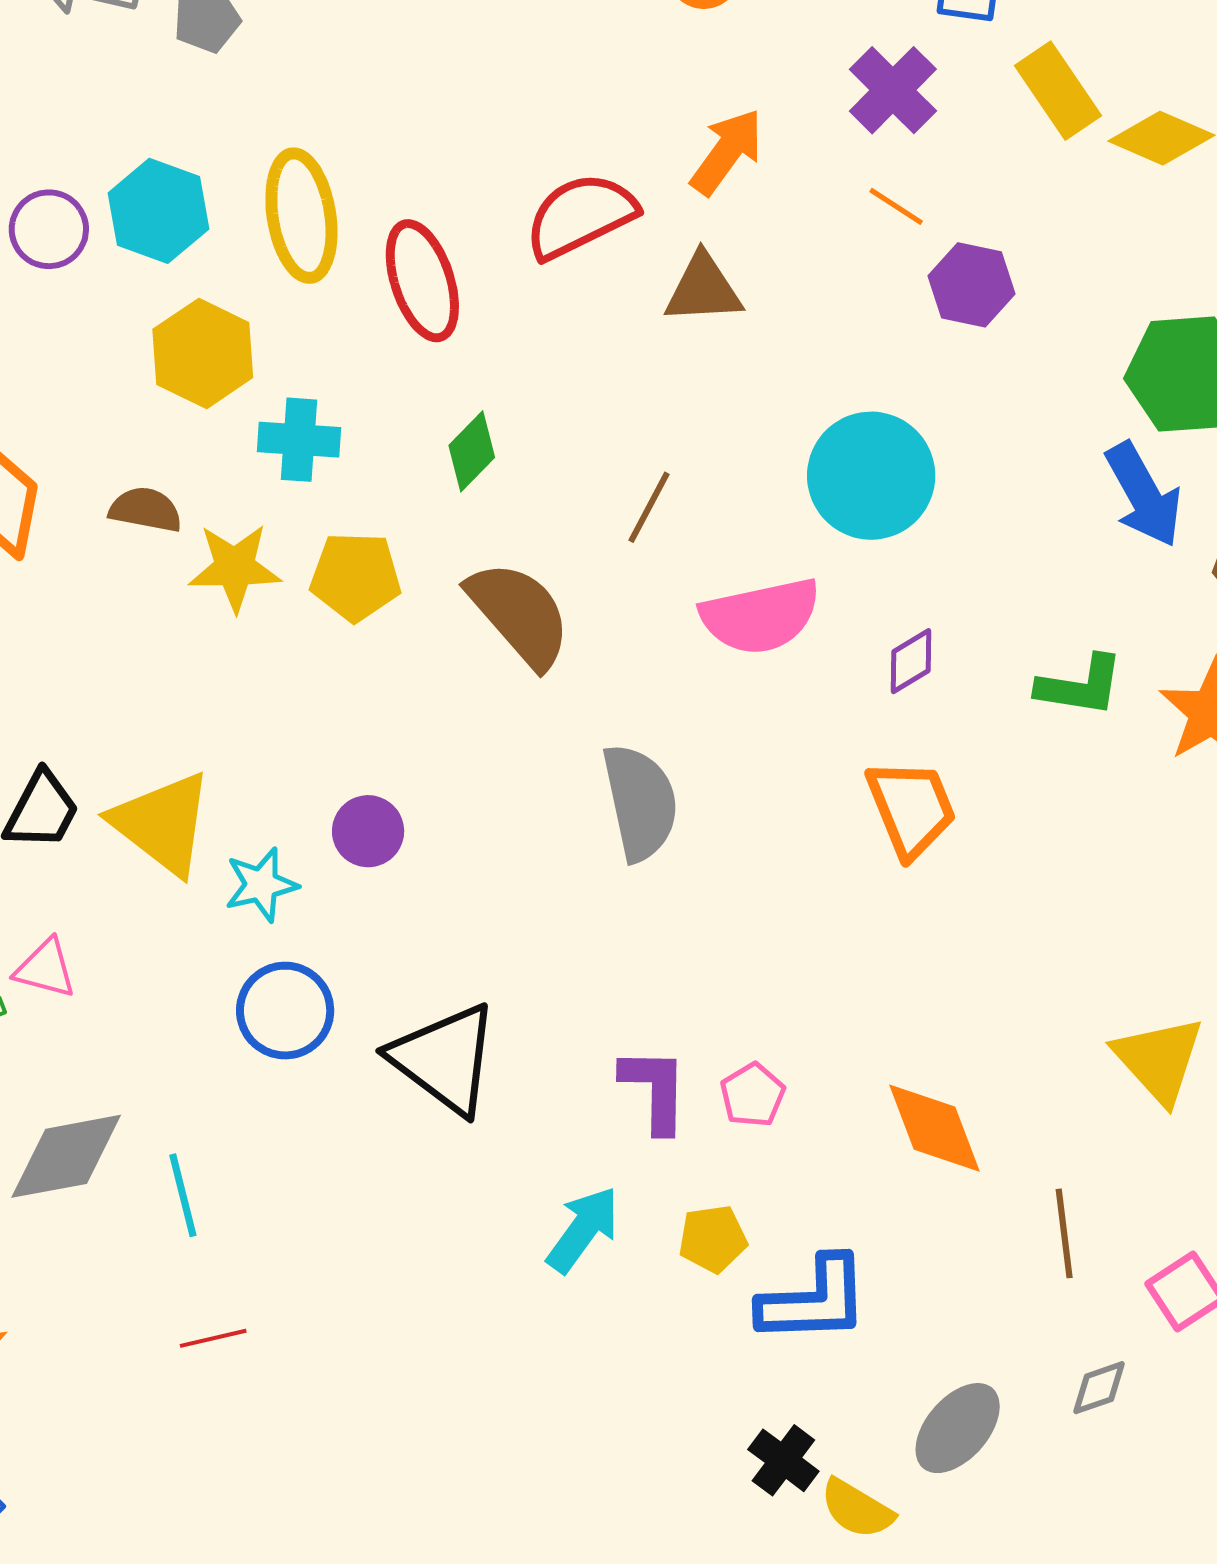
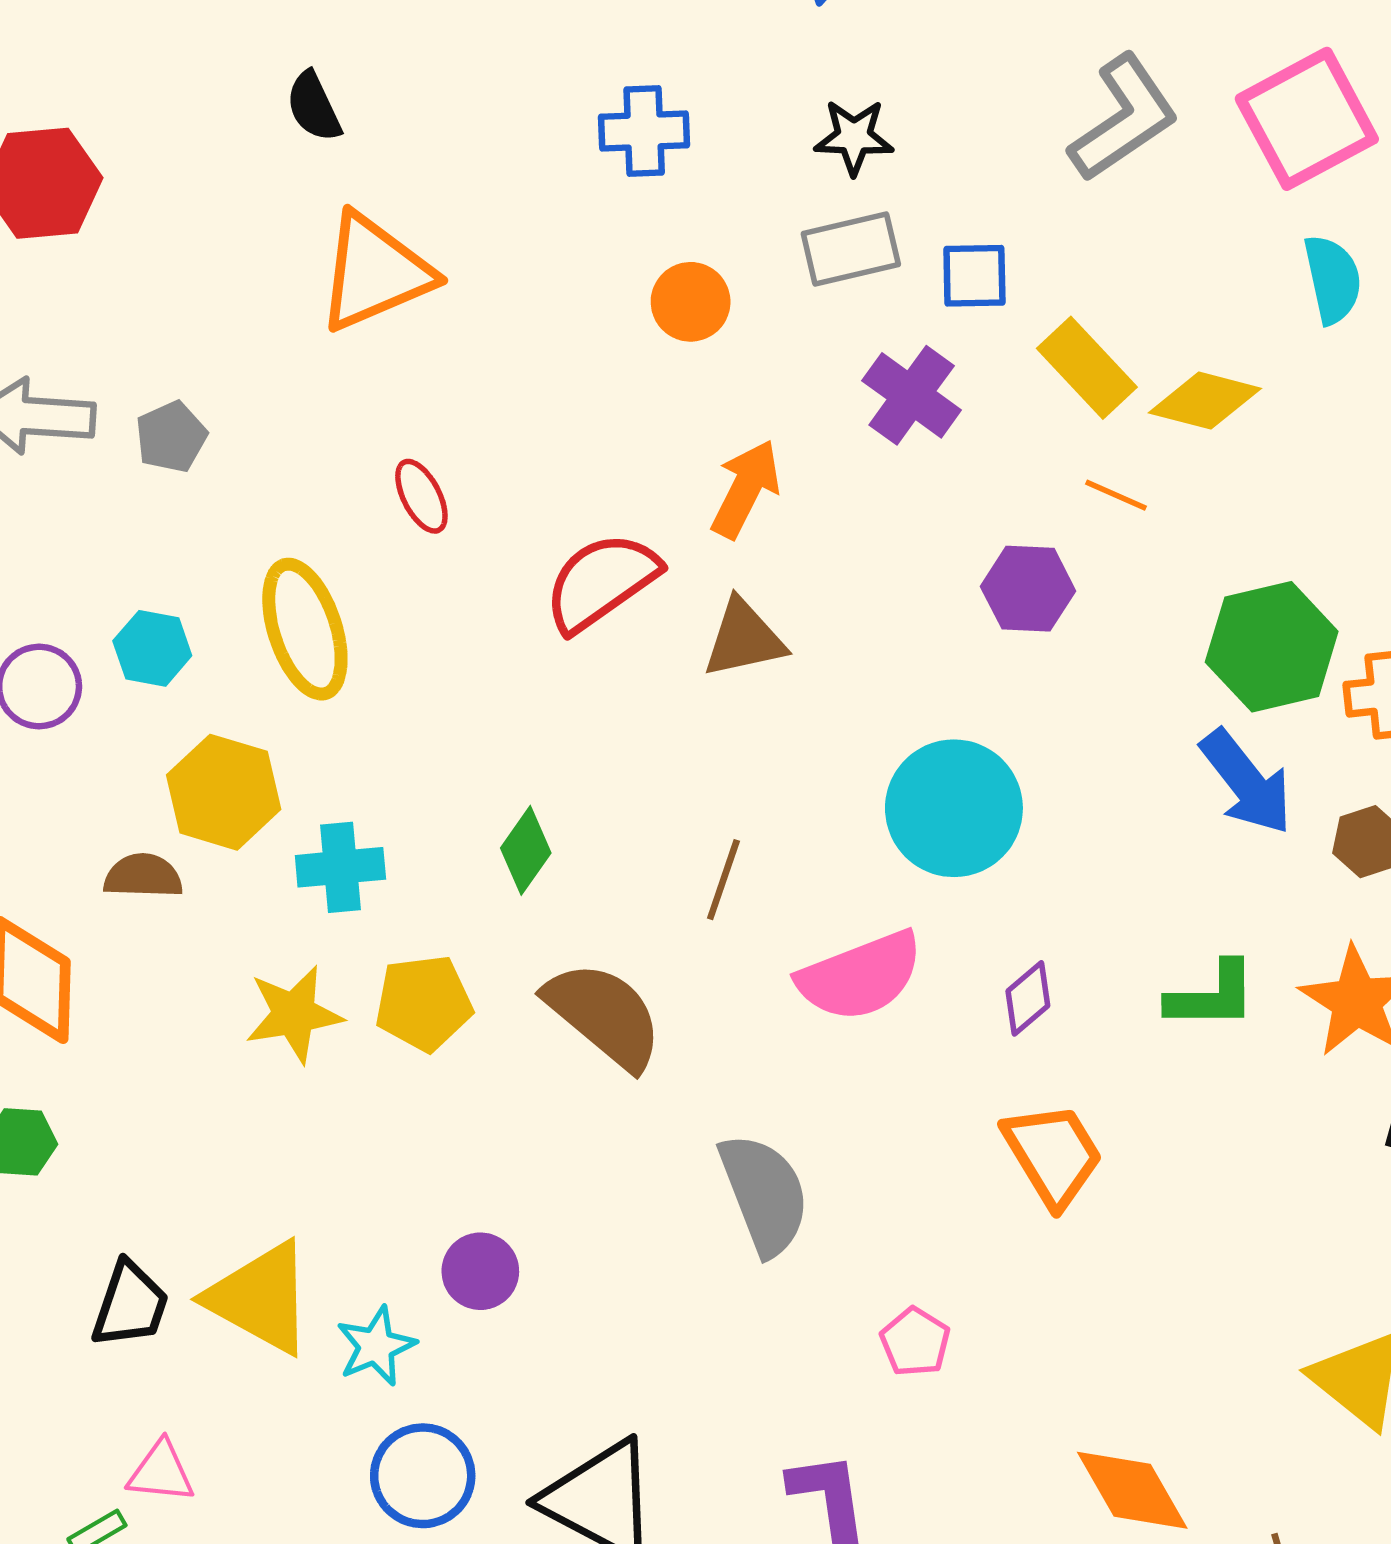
orange line: (896, 206) -> (1116, 495), moved
cyan hexagon: (159, 211) -> (152, 648), size x0.7
red ellipse: (422, 281) -> (421, 496), moved, size x0.6
brown semicircle: (146, 510) -> (143, 876), moved
pink pentagon: (753, 1095) -> (915, 1342), moved

